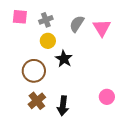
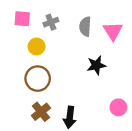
gray semicircle: (77, 24) -> (85, 27), turned -30
yellow circle: (48, 41) -> (37, 46), moved
black star: (64, 59) -> (96, 65), moved, turned 30

